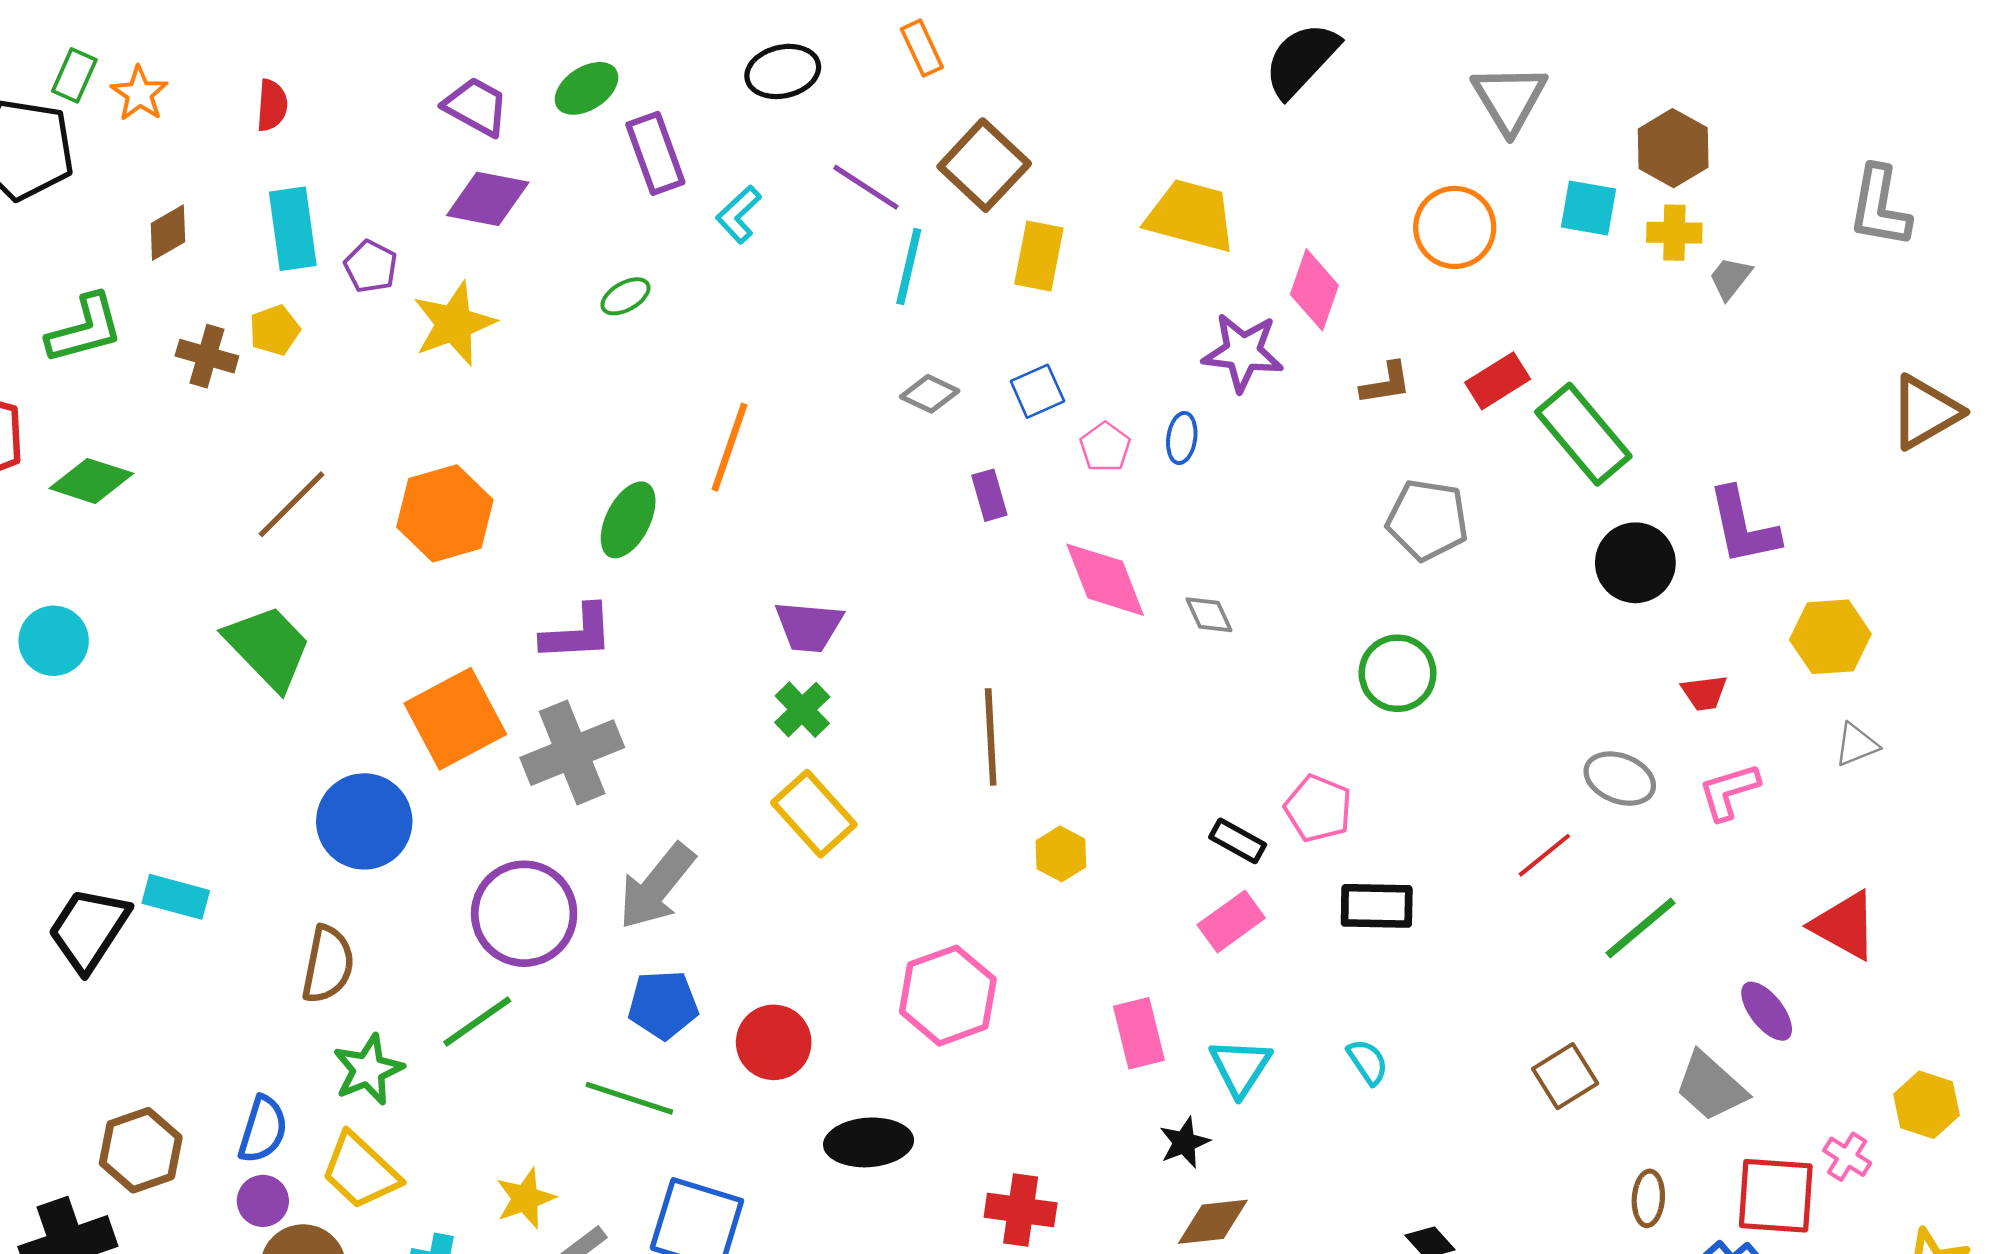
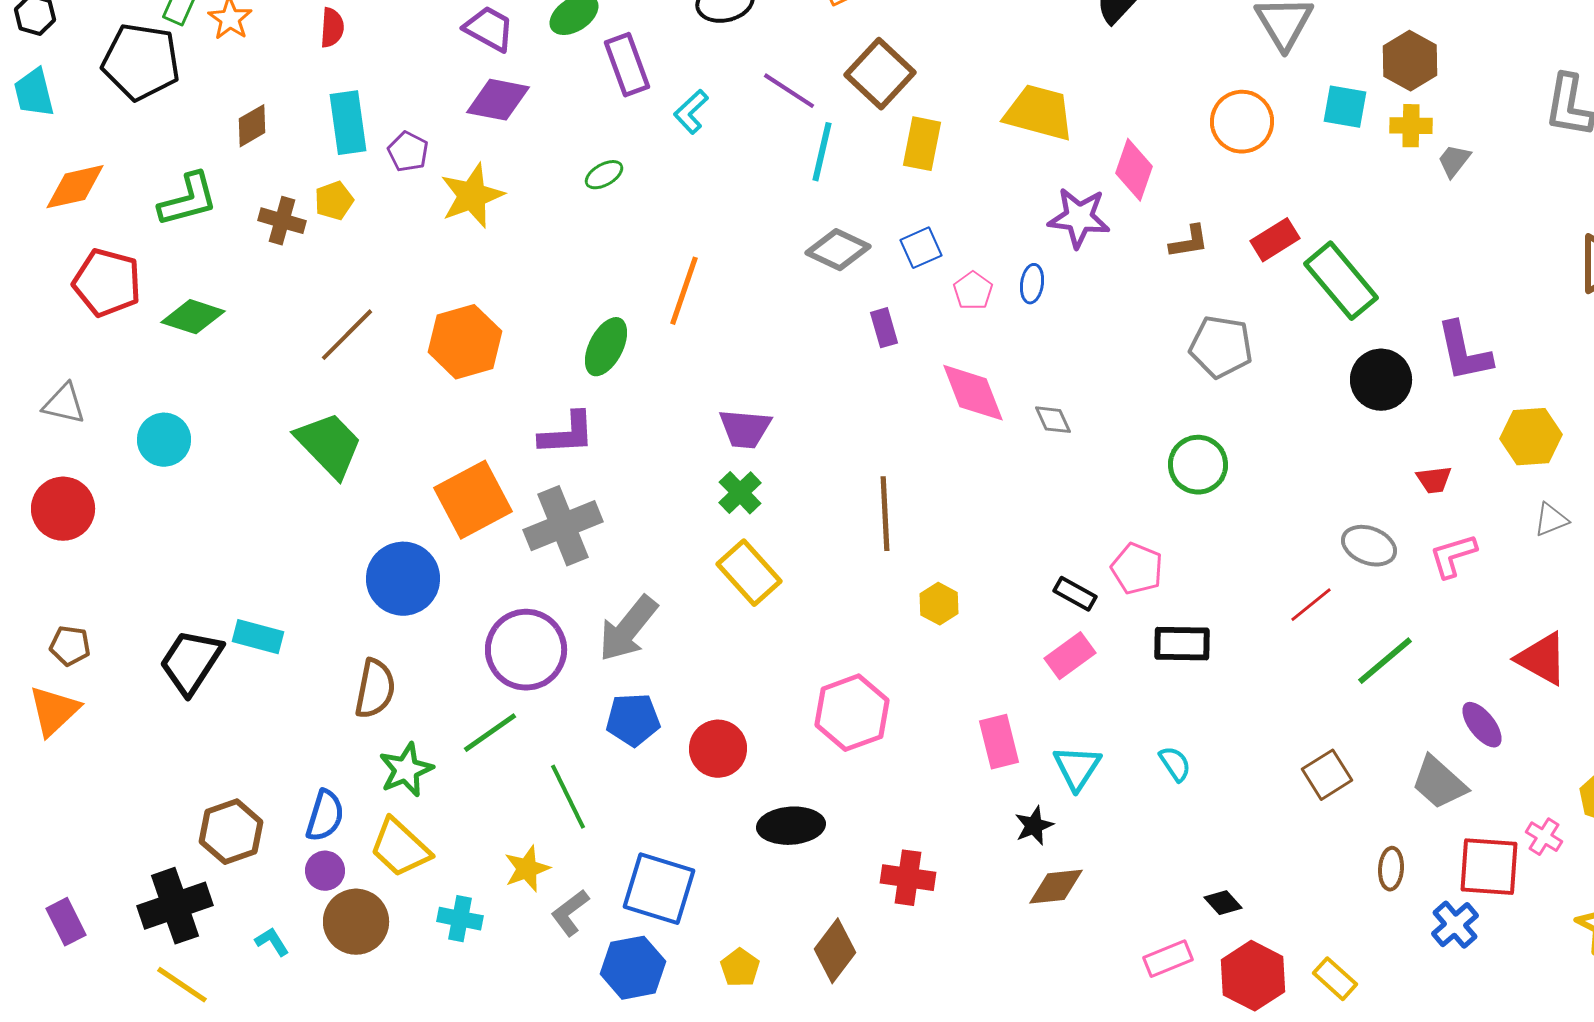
gray diamond: (930, 394) -> (838, 250), size x1.4
green line: (629, 1098) -> (568, 797), moved, turned 46

